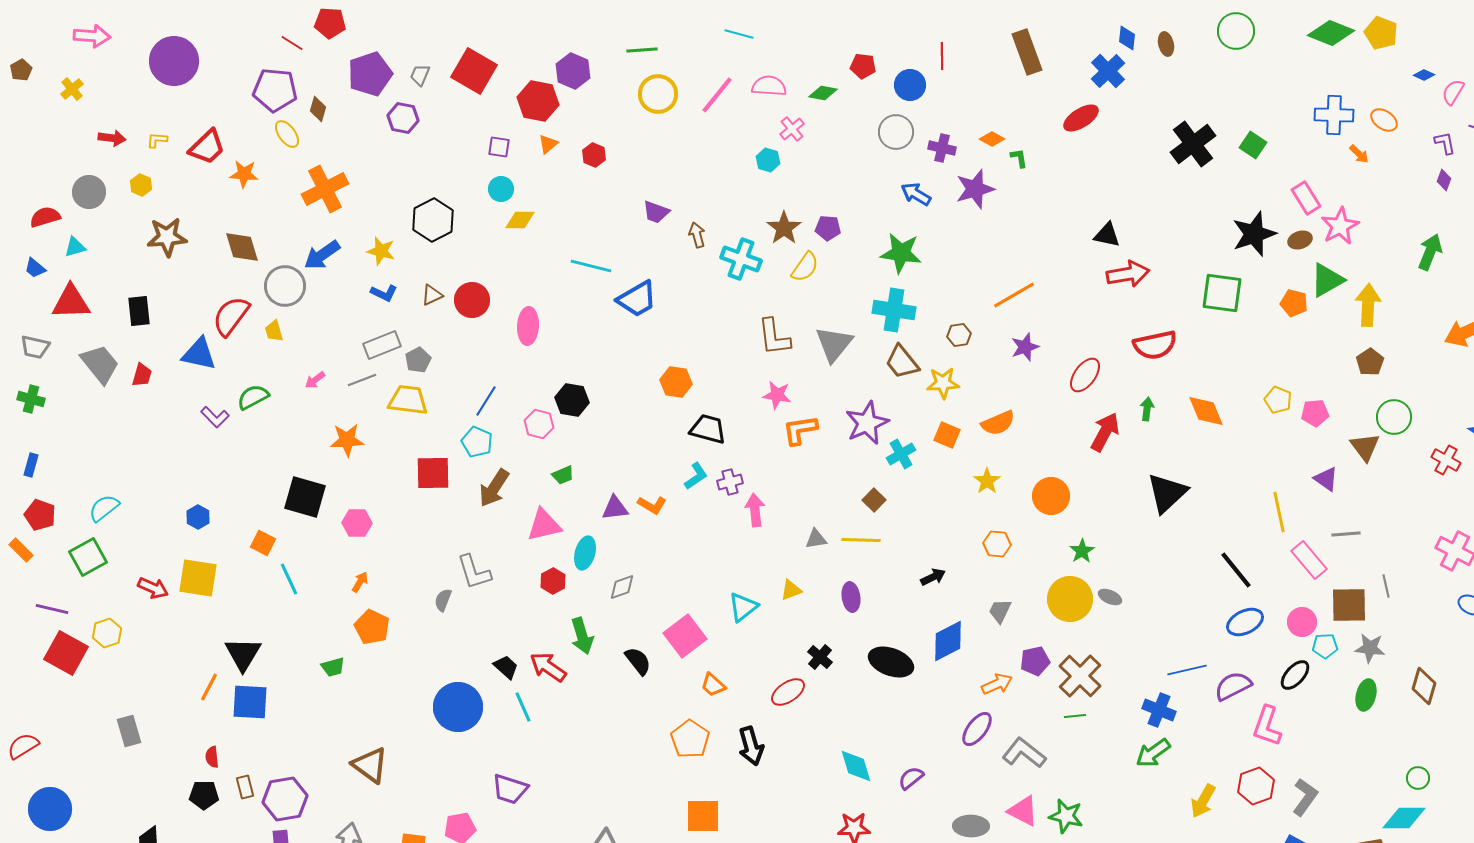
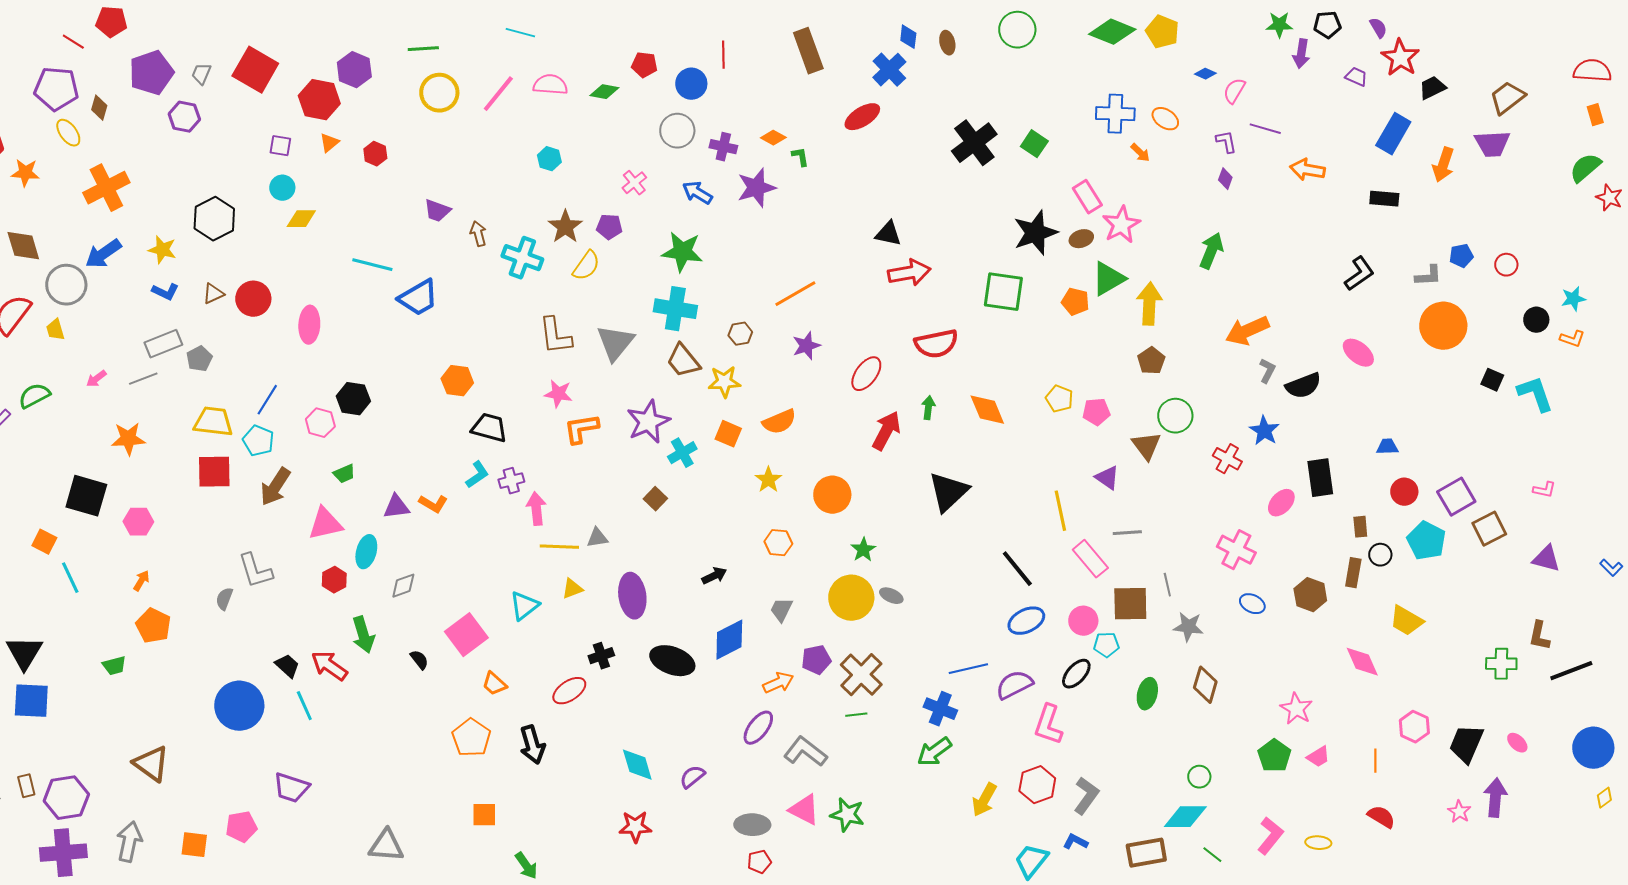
pink cross: (792, 129) -> (634, 183), moved
yellow trapezoid: (408, 400) -> (213, 422), moved
yellow line: (861, 540) -> (559, 547), moved
purple ellipse: (851, 597) -> (632, 596), size x1.5
gray star: (1370, 648) -> (1188, 627), moved
black cross: (820, 657) -> (601, 656), turned 30
black semicircle: (638, 661) -> (419, 660), size x0.7
orange square: (703, 816) -> (484, 815), size x0.7

